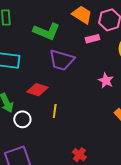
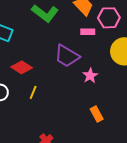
purple trapezoid: (62, 60) -> (67, 56), moved

